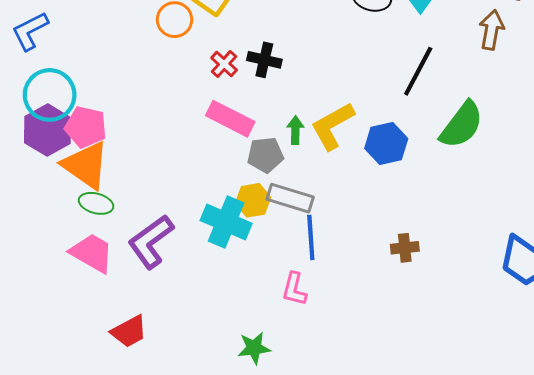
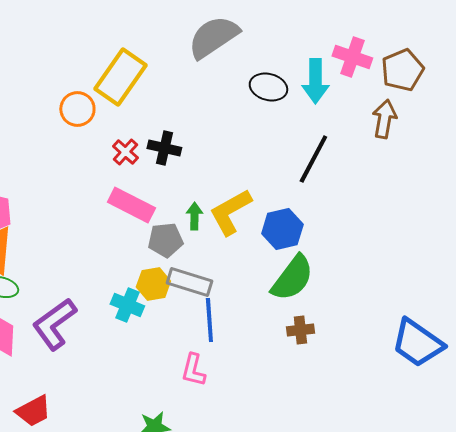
green semicircle: (462, 125) -> (292, 278), moved
cyan cross: (226, 222) -> (127, 305), size x0.7

